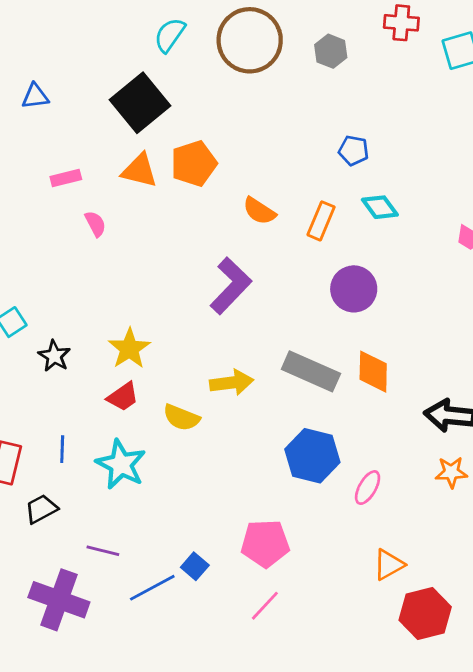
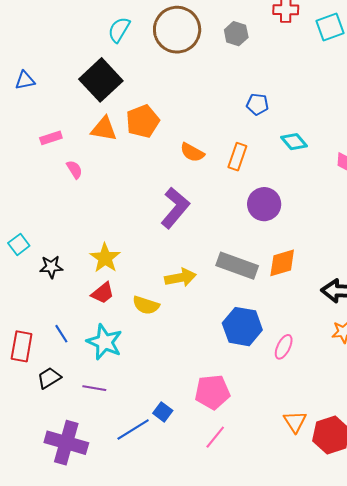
cyan diamond: (380, 207) -> (294, 142), moved
black star: (54, 356) -> (51, 267), turned -30
orange diamond: (373, 372) -> (282, 263), turned 76
blue line: (62, 449) -> (61, 334), turned -30
purple line: (103, 551) -> (94, 388), moved
orange triangle: (389, 565) -> (295, 422), moved, turned -30

